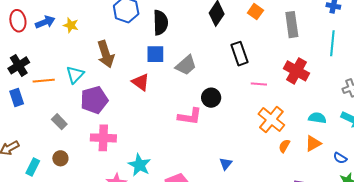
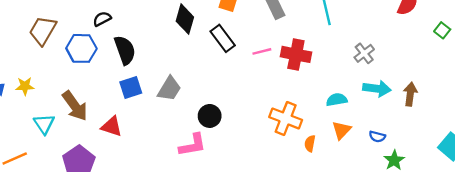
black rectangle: (240, 54) -> (223, 38), moved
cyan triangle: (75, 75) -> (44, 124), moved
red triangle: (141, 82) -> (112, 127), moved
pink line: (259, 84) -> (262, 51), moved

